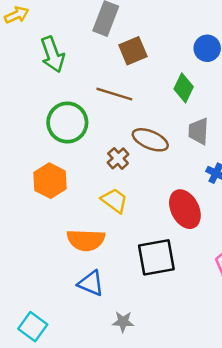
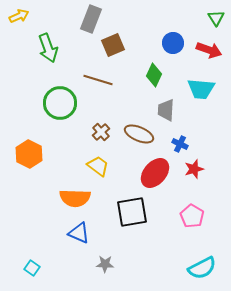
brown ellipse: (150, 140) -> (139, 134), moved
orange hexagon: (50, 181) -> (29, 154), moved
red ellipse: (185, 209) -> (155, 173), turned 68
cyan square: (33, 327) -> (32, 268), size x0.7

